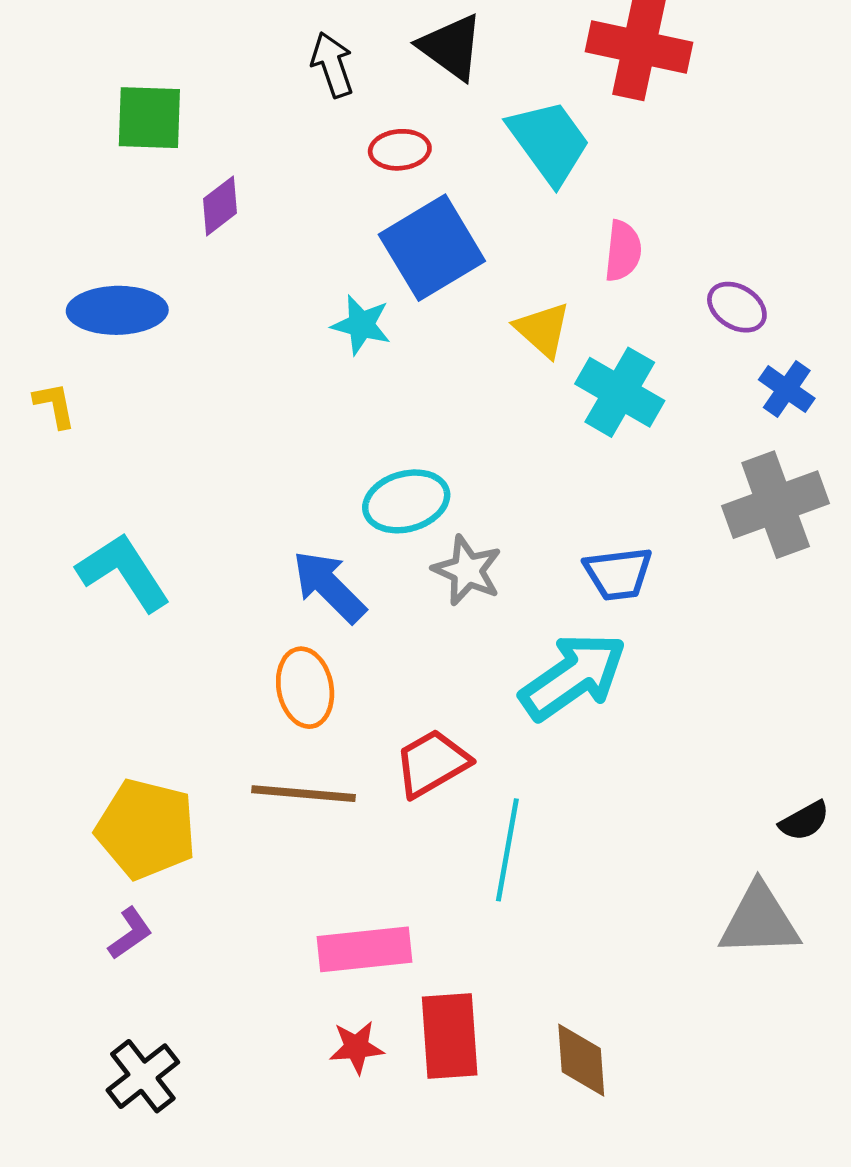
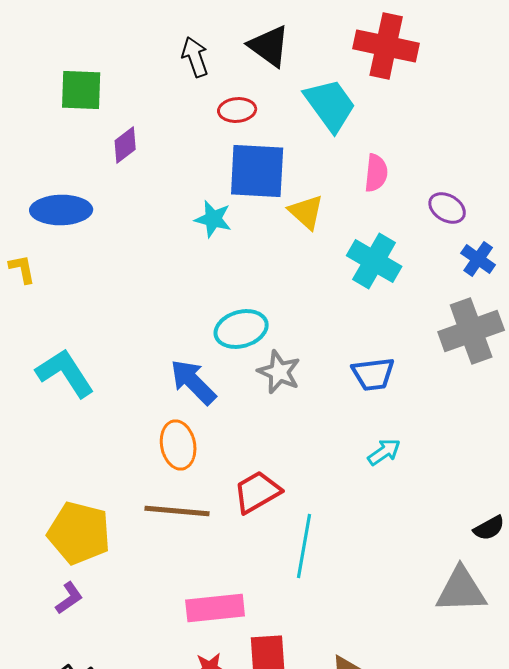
blue square: (432, 248) -> (257, 171), turned 34
yellow triangle: (543, 330) -> (306, 212), moved
cyan arrow: (573, 676) -> (384, 452), moved, size x0.5

